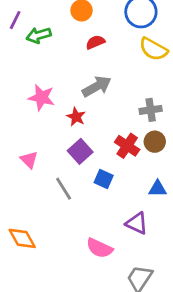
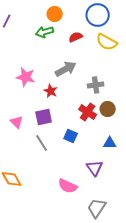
green arrow: (39, 35) -> (45, 32), moved
red semicircle: (95, 42) -> (76, 37), moved
gray cross: (151, 110) -> (96, 85), moved
purple square: (80, 151) -> (44, 117), moved, turned 30
purple triangle: (137, 223) -> (95, 168), turned 30

